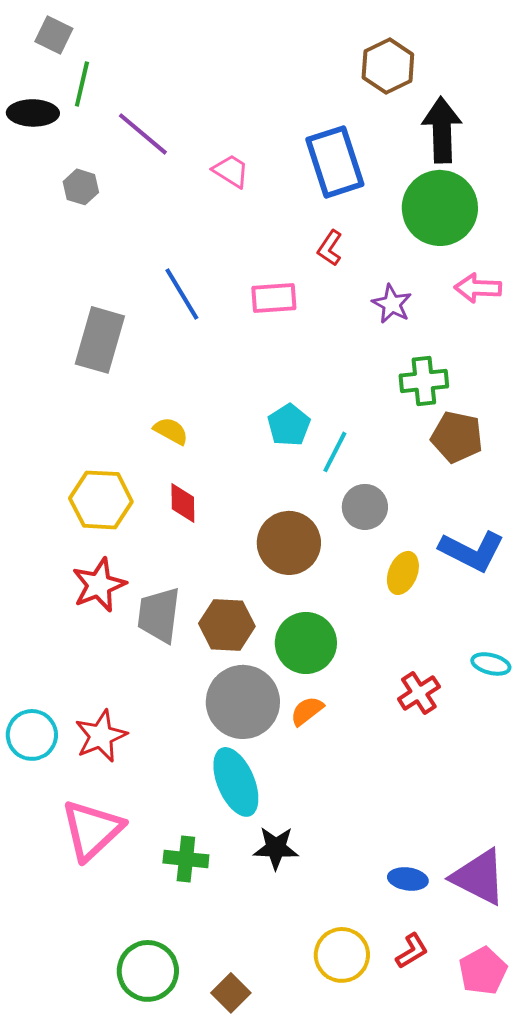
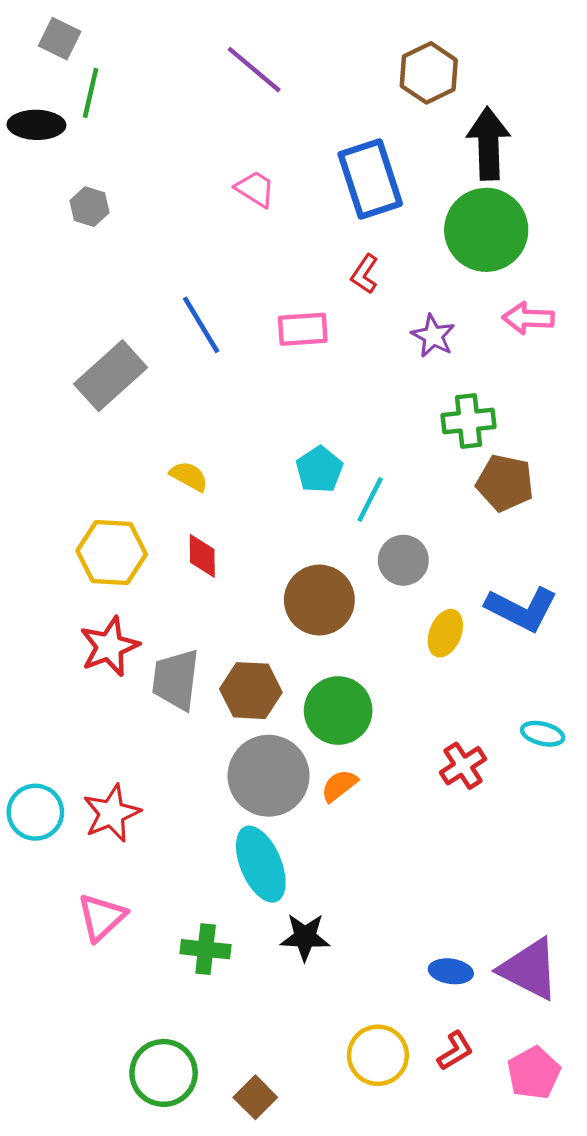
purple line: (143, 134) -> (254, 70), moved
gray rectangle: (100, 340) -> (111, 376), turned 32
pink triangle: (92, 830) -> (102, 917), size x0.7

